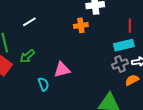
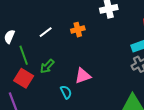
orange cross: (81, 25) -> (78, 30), moved

